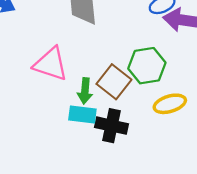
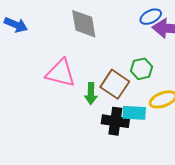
green hexagon: (147, 66) -> (142, 69), size x0.7
cyan rectangle: (82, 115) -> (134, 113), moved

